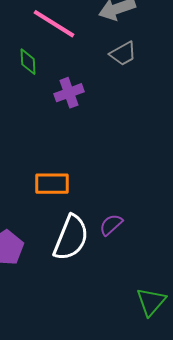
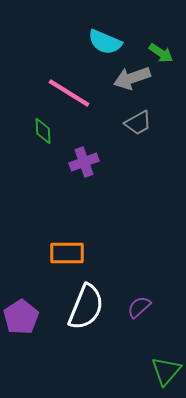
purple semicircle: (111, 225) -> (139, 307), moved

